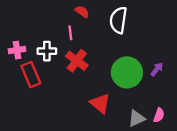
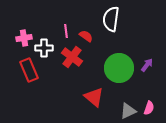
red semicircle: (82, 12) -> (86, 36), moved
pink cross: (17, 50) -> (24, 38), moved

